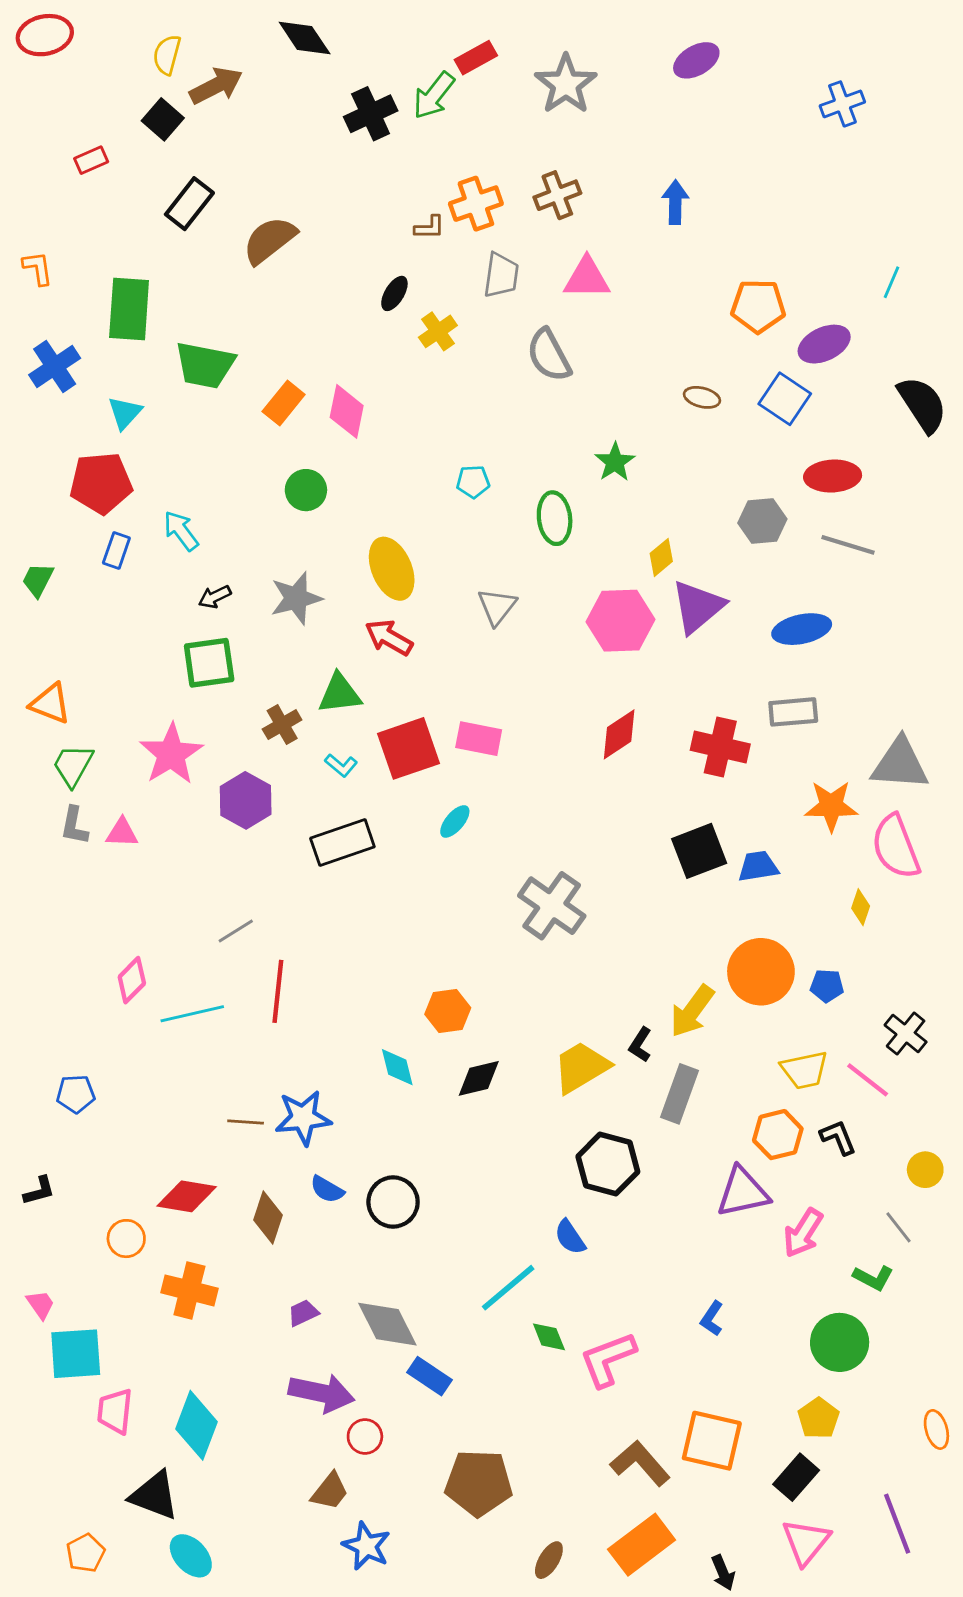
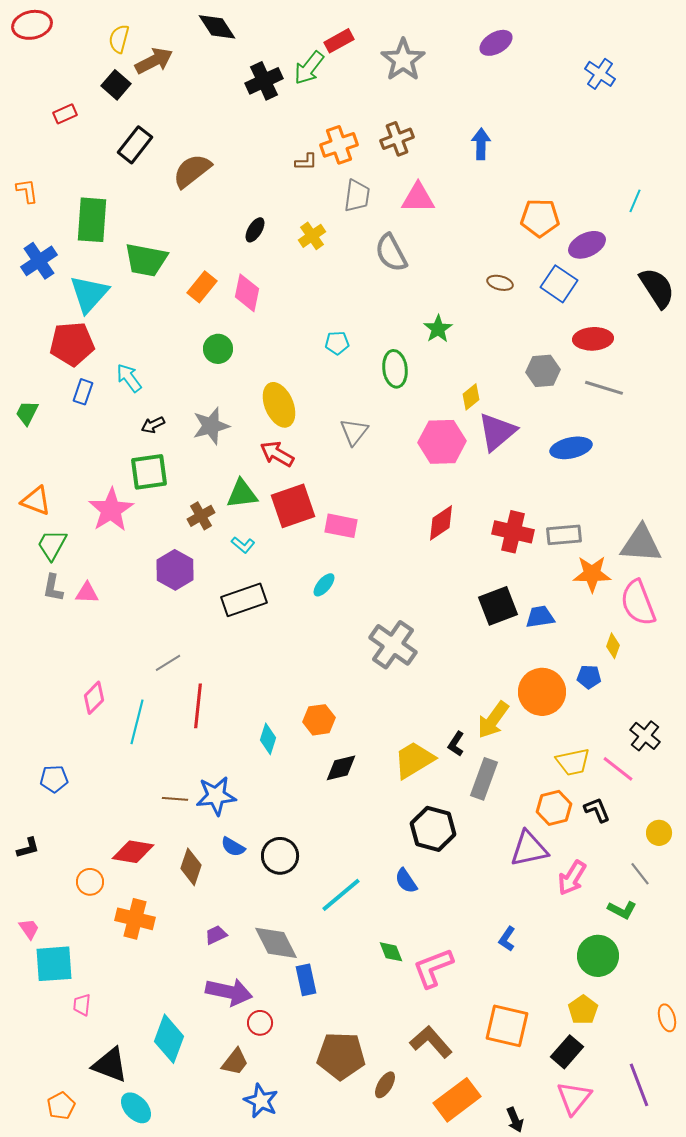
blue cross: (842, 104) -> (600, 74), turned -36
black ellipse: (394, 293) -> (255, 230), moved
cyan triangle: (125, 413) -> (89, 294), size x1.6
gray rectangle: (793, 712) -> (564, 535), moved
red square: (408, 748) -> (293, 506), moved
pink star: (171, 754) -> (111, 510), moved
blue pentagon: (827, 986) -> (589, 677), moved
cyan line: (192, 1014) -> (137, 722), turned -63
cyan diamond: (397, 1067) -> (268, 739), moved, turned 32
cyan line: (508, 1288) -> (341, 895), moved
blue rectangle: (430, 1376) -> (306, 980), turned 44
pink trapezoid: (115, 1411) -> (82, 1005), size x0.7
cyan diamond: (196, 1425) -> (169, 1039), moved
brown L-shape: (640, 1463) -> (431, 1042), moved
brown ellipse: (549, 1560) -> (385, 1085), moved

